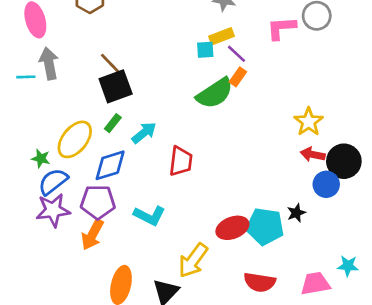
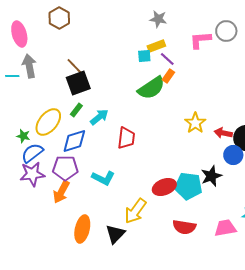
yellow star: (309, 122) -> (195, 123), moved
black star: (296, 213) -> (211, 176), size x1.5

